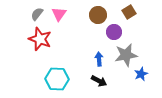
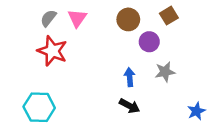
gray star: (126, 55) -> (165, 72), size x0.7
blue star: (141, 74) -> (196, 111), moved
cyan hexagon: (57, 79) -> (39, 107), moved

